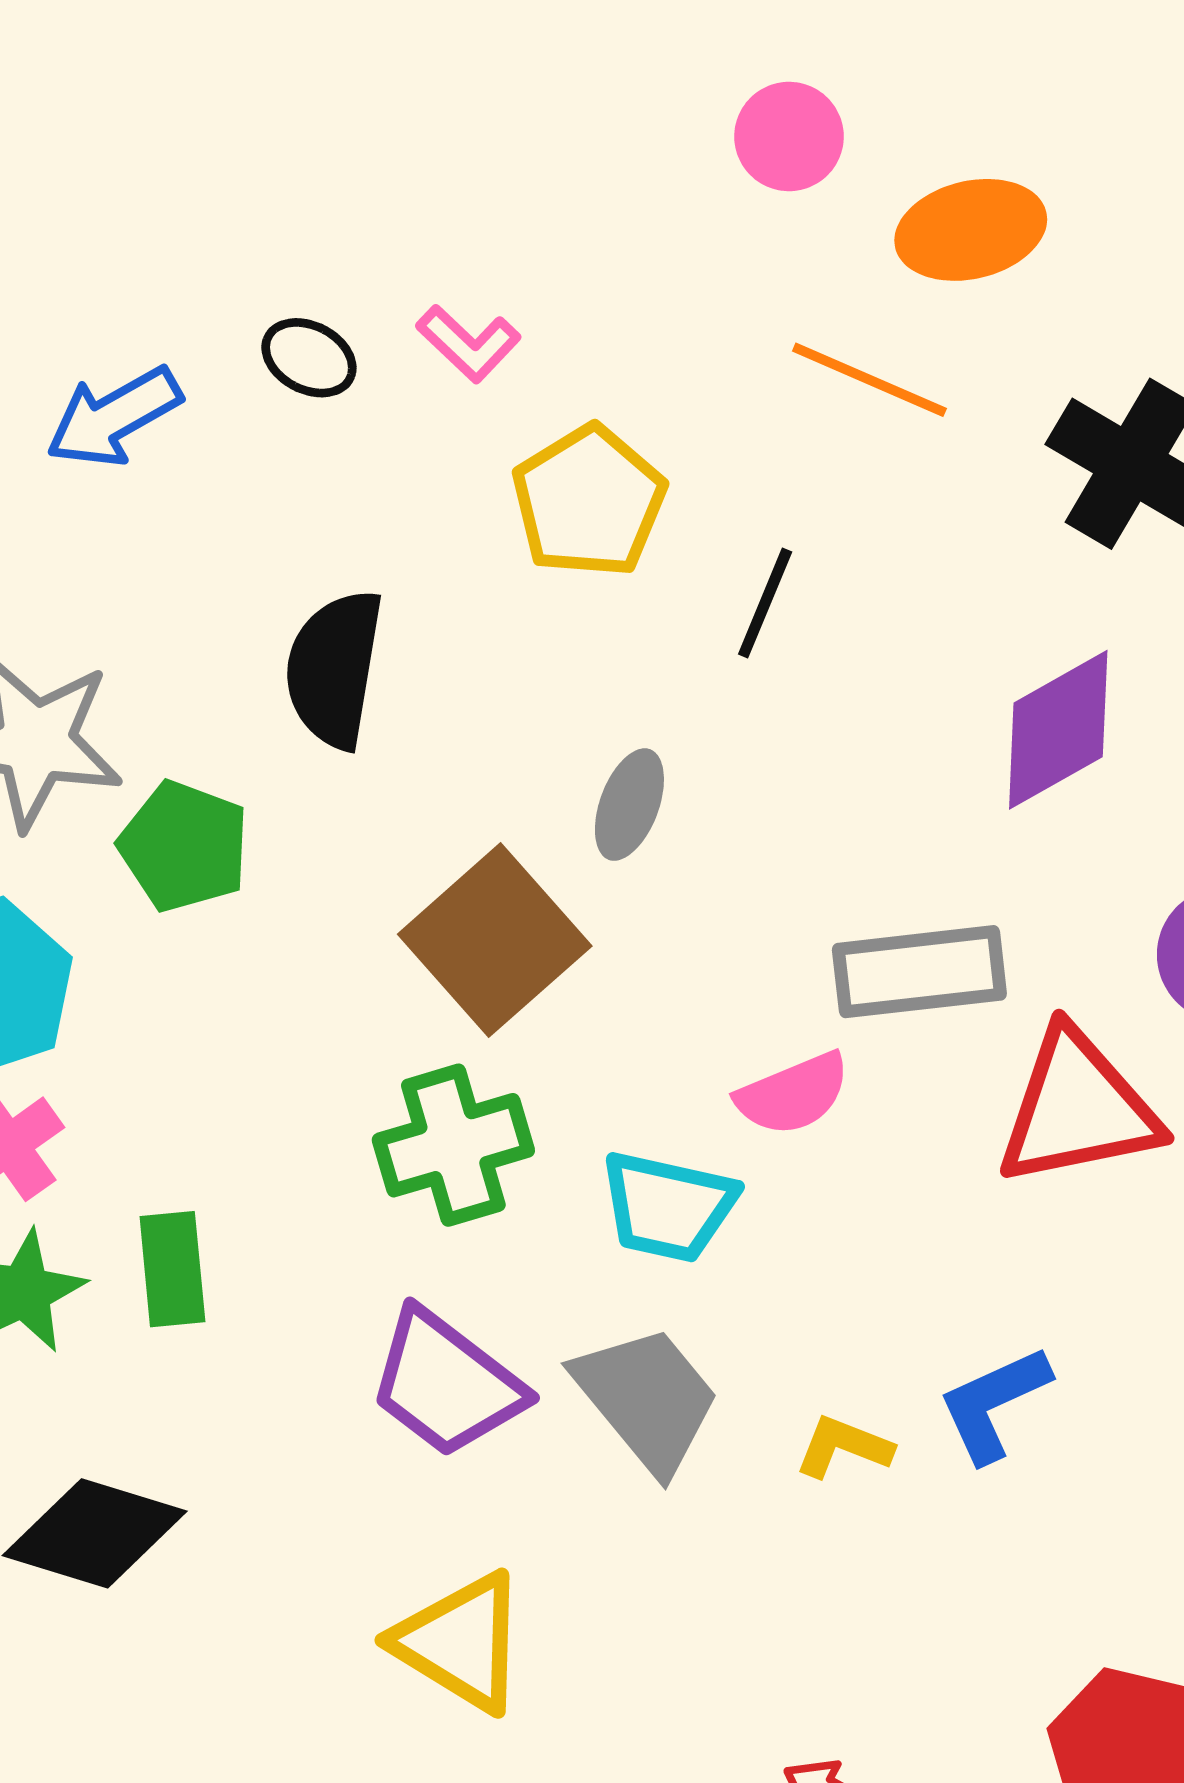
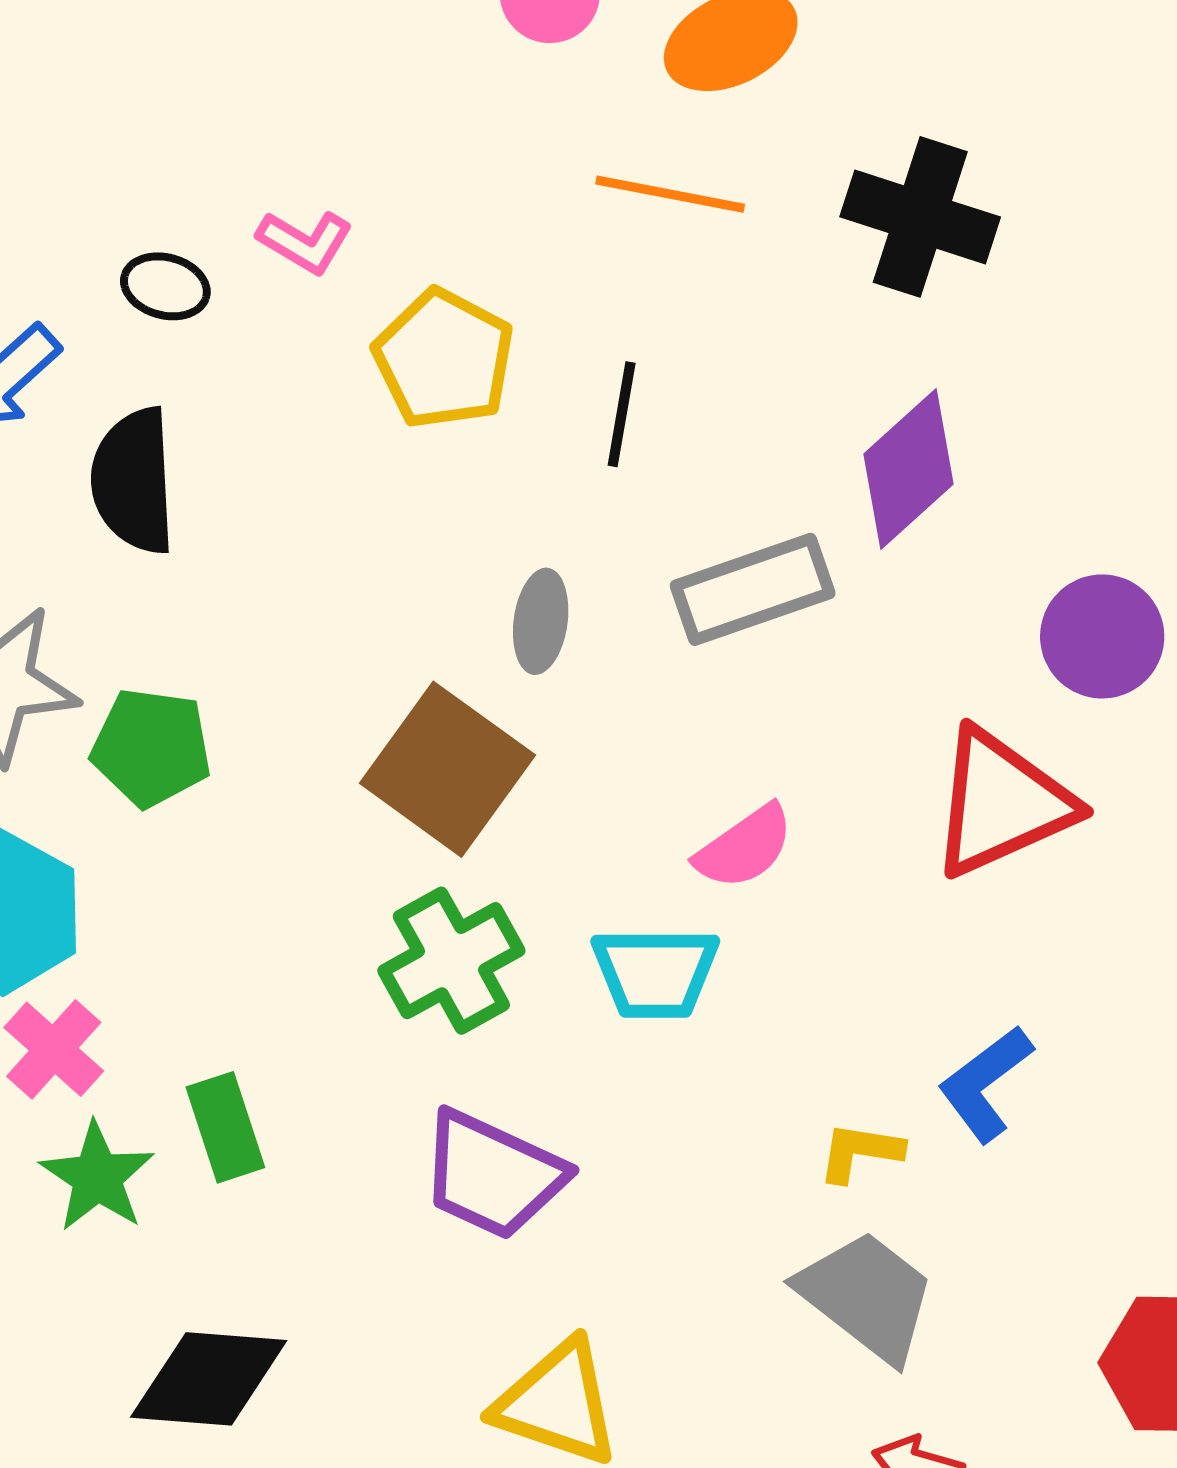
black semicircle: (334, 669) -> (134, 481), moved
gray rectangle: (919, 972) -> (753, 589), moved
gray trapezoid: (647, 1399) -> (867, 1296), moved

